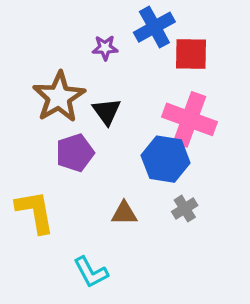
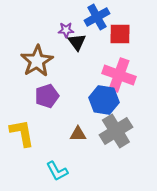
black triangle: (107, 111) -> (77, 42), moved
gray cross: (185, 209) -> (116, 131), size x2.0

